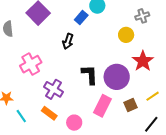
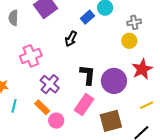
gray cross: (142, 16) -> (134, 22), moved
brown square: (130, 105) -> (111, 121), moved, size x1.6
pink rectangle: (102, 106) -> (84, 105), moved
cyan line: (21, 116) -> (14, 106), turned 40
pink circle: (74, 123) -> (56, 121), moved

